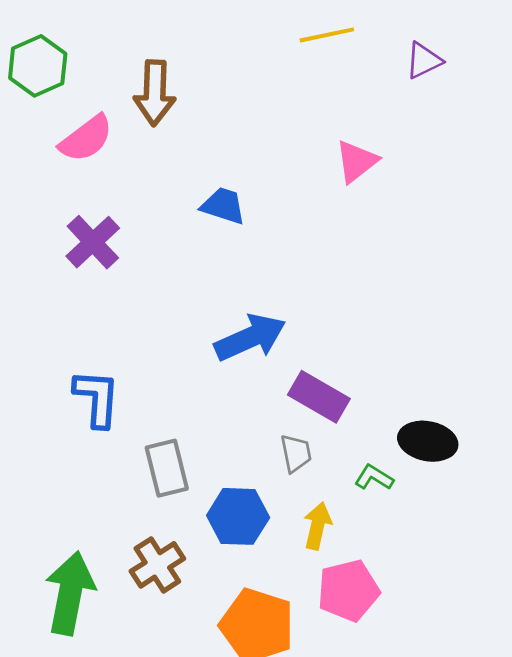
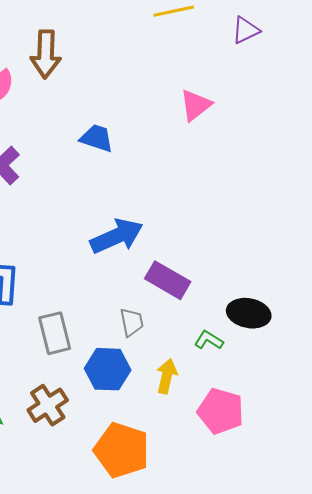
gray trapezoid: (296, 453) -> (132, 322), moved
pink pentagon: (348, 590) -> (221, 411), moved, turned 30

